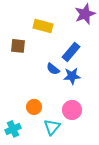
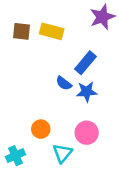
brown square: (18, 46) -> (22, 31), moved

